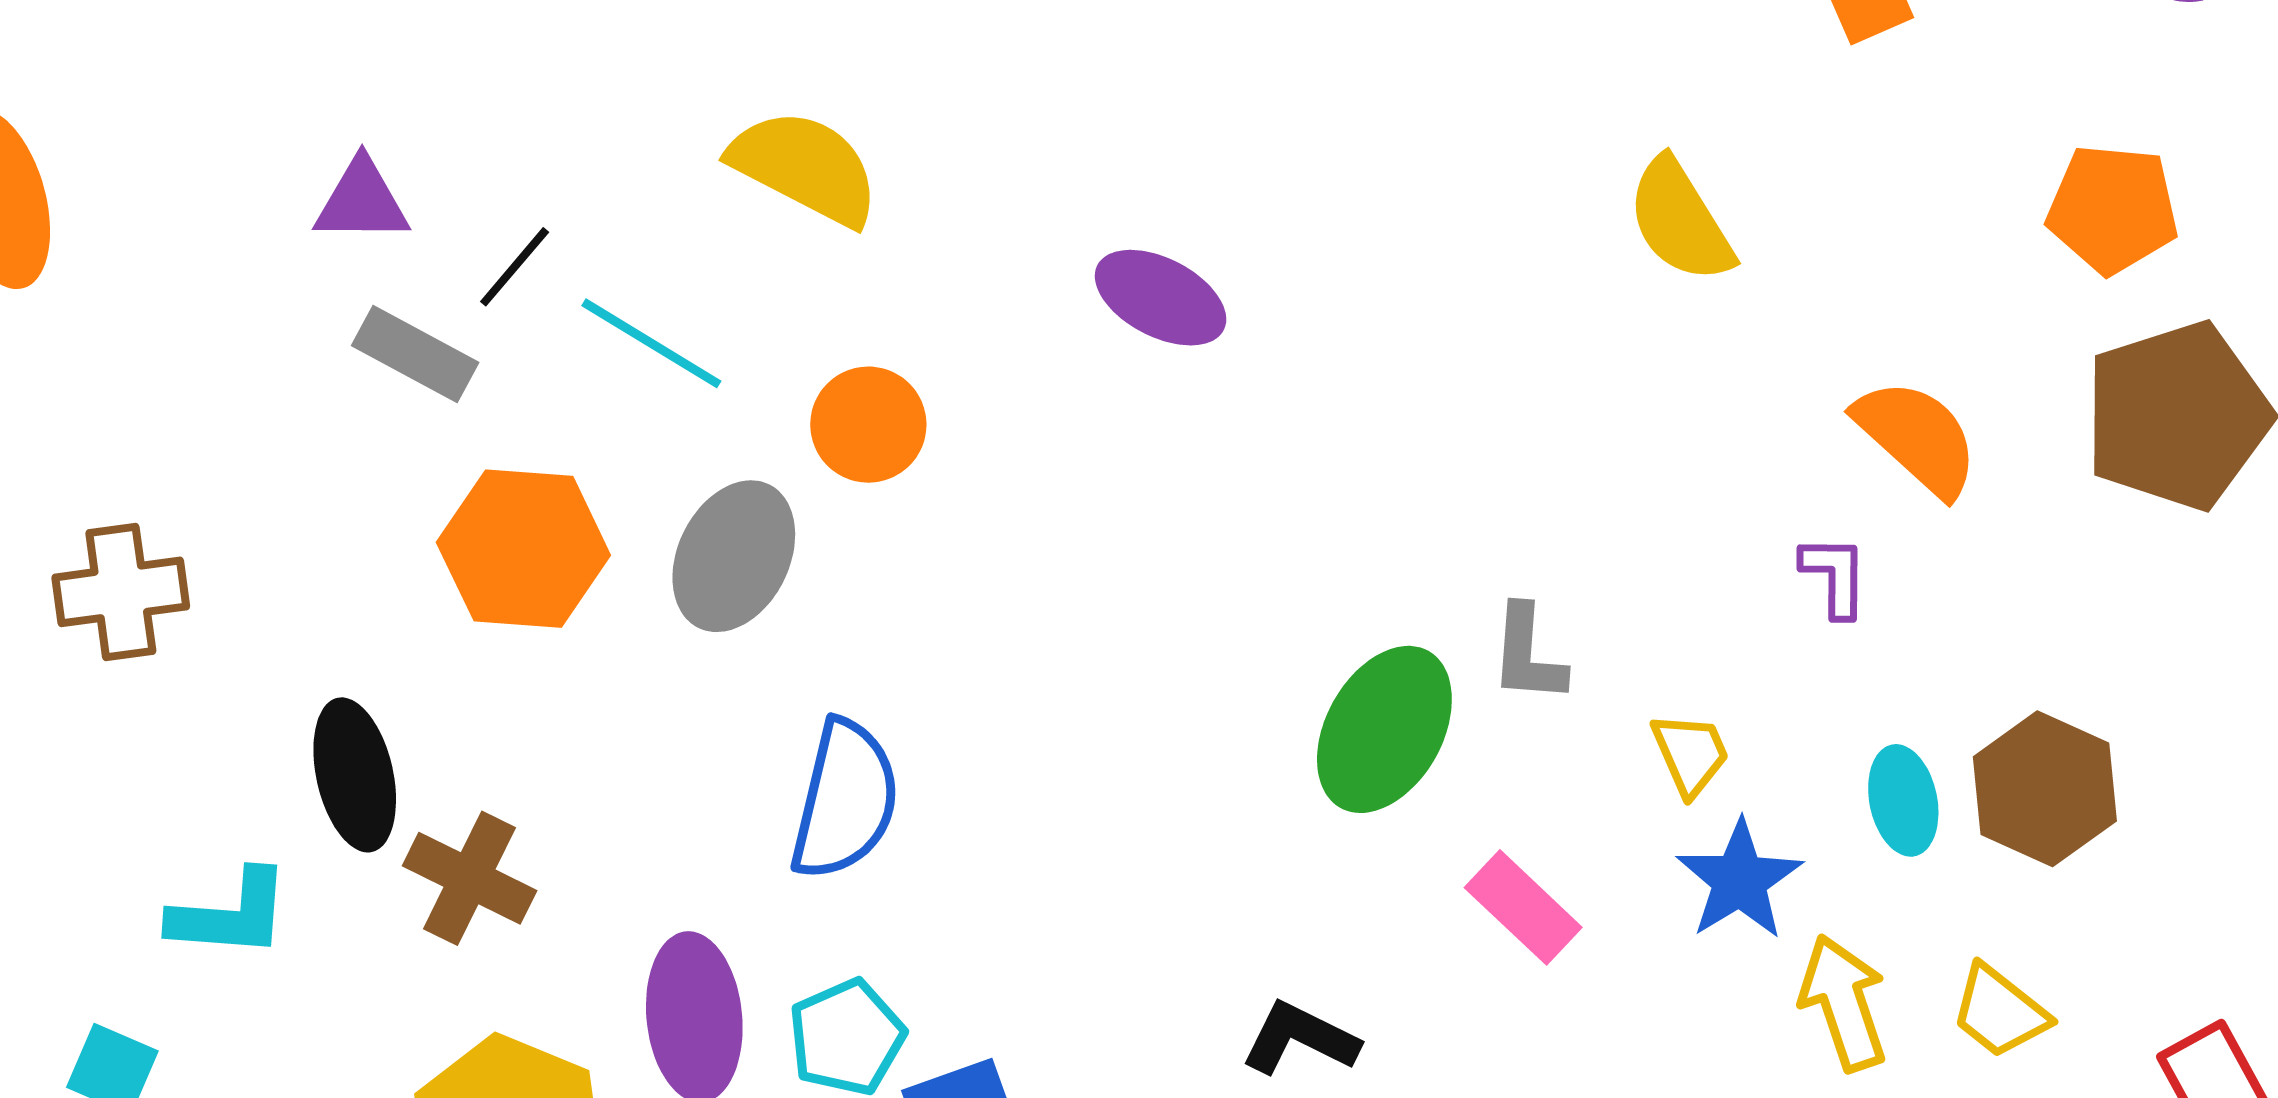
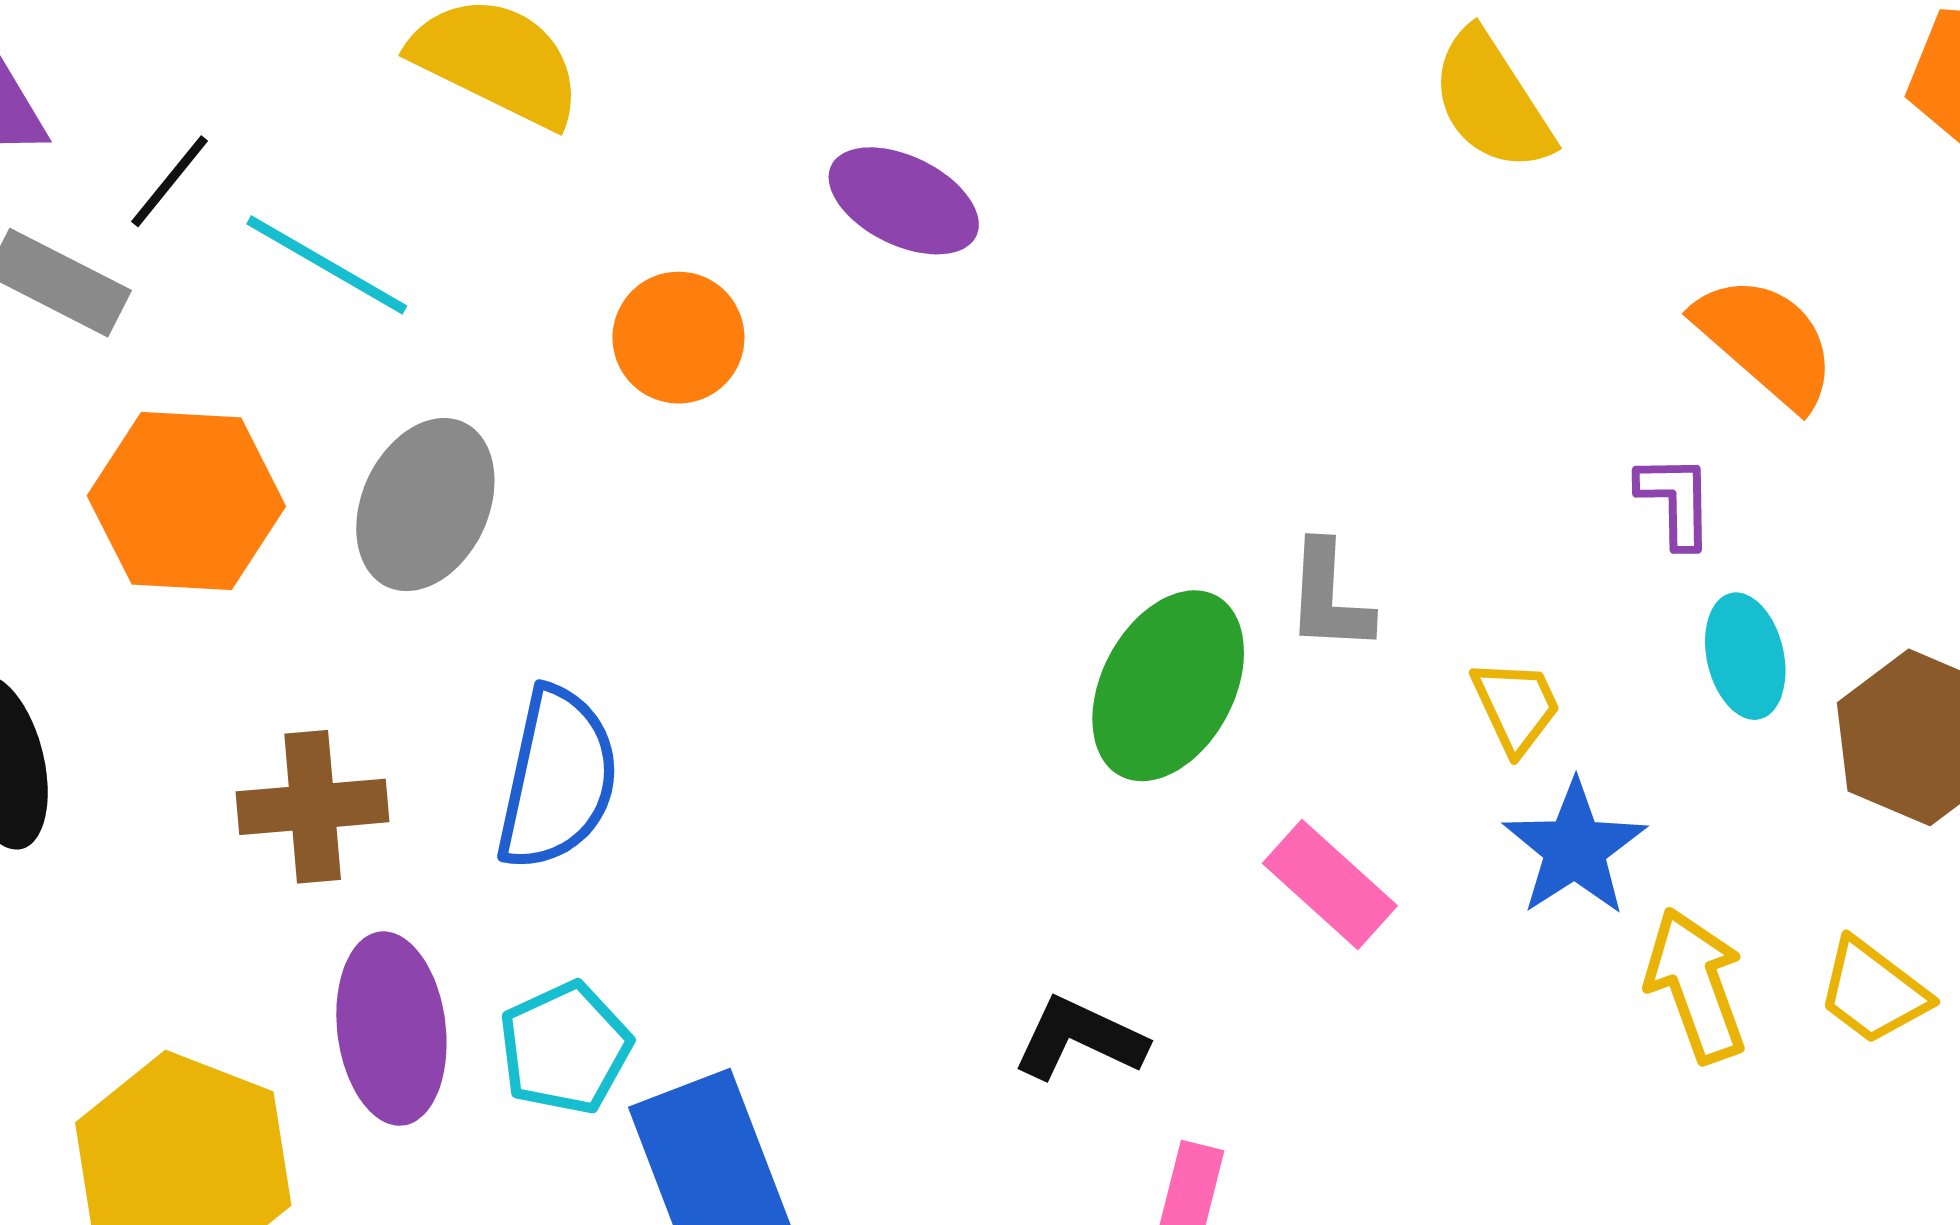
orange circle: (868, 425) -> (678, 338), moved
cyan ellipse: (1903, 800) -> (1745, 656), moved
brown cross: (470, 878) -> (313, 807), moved, turned -30

